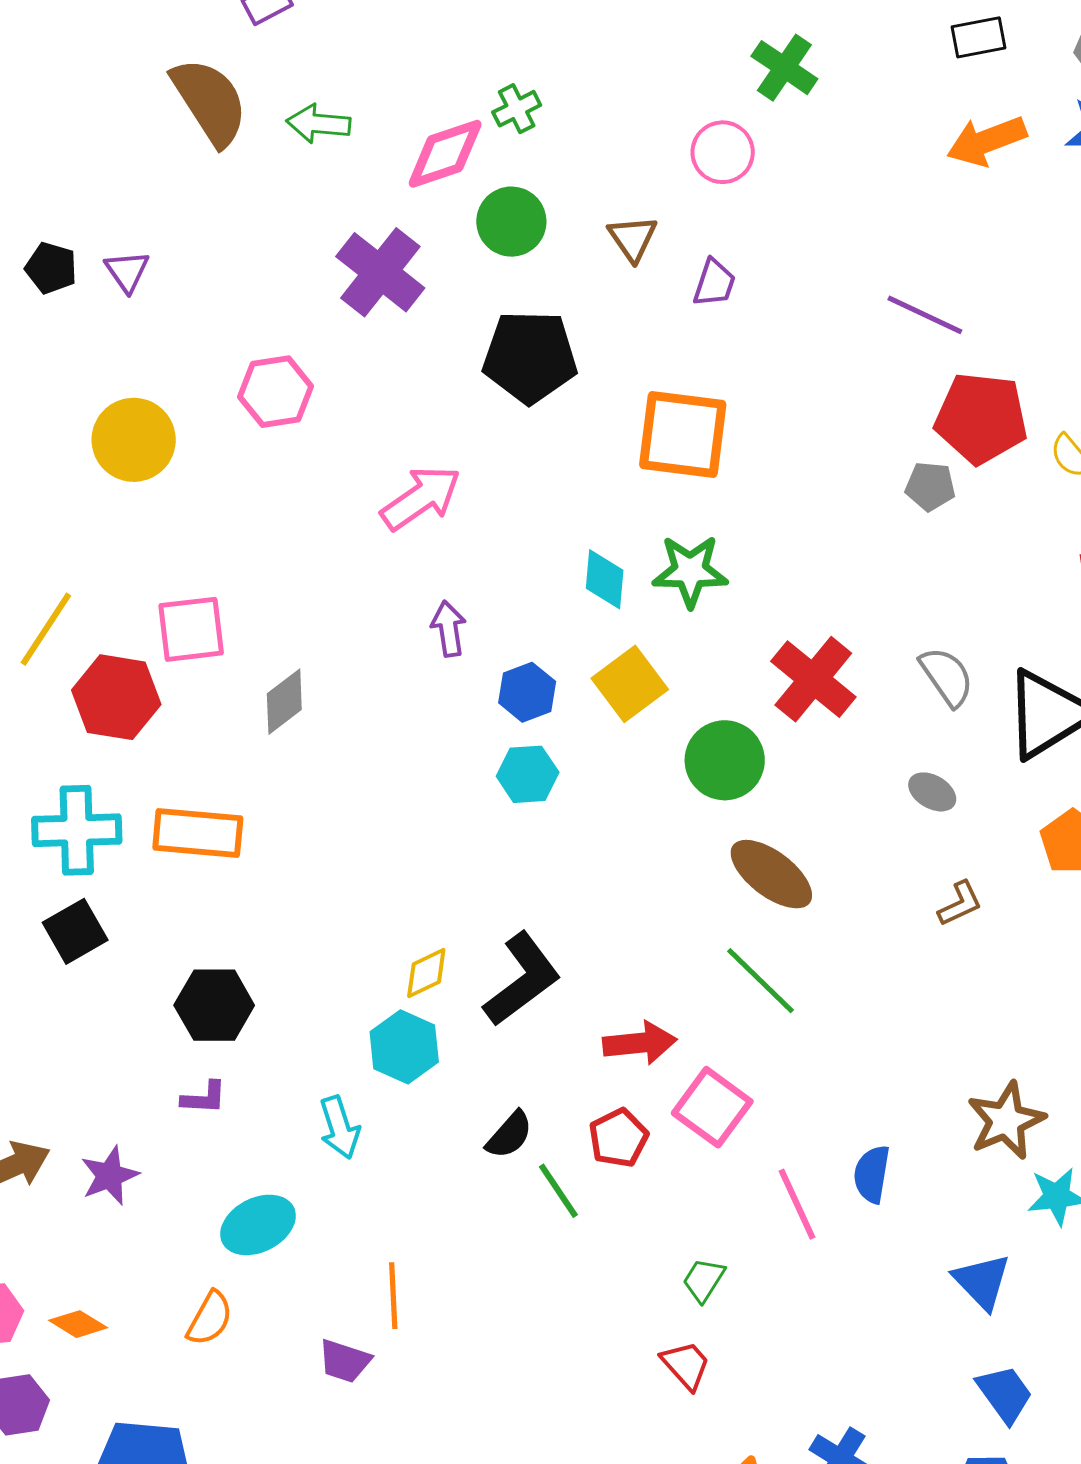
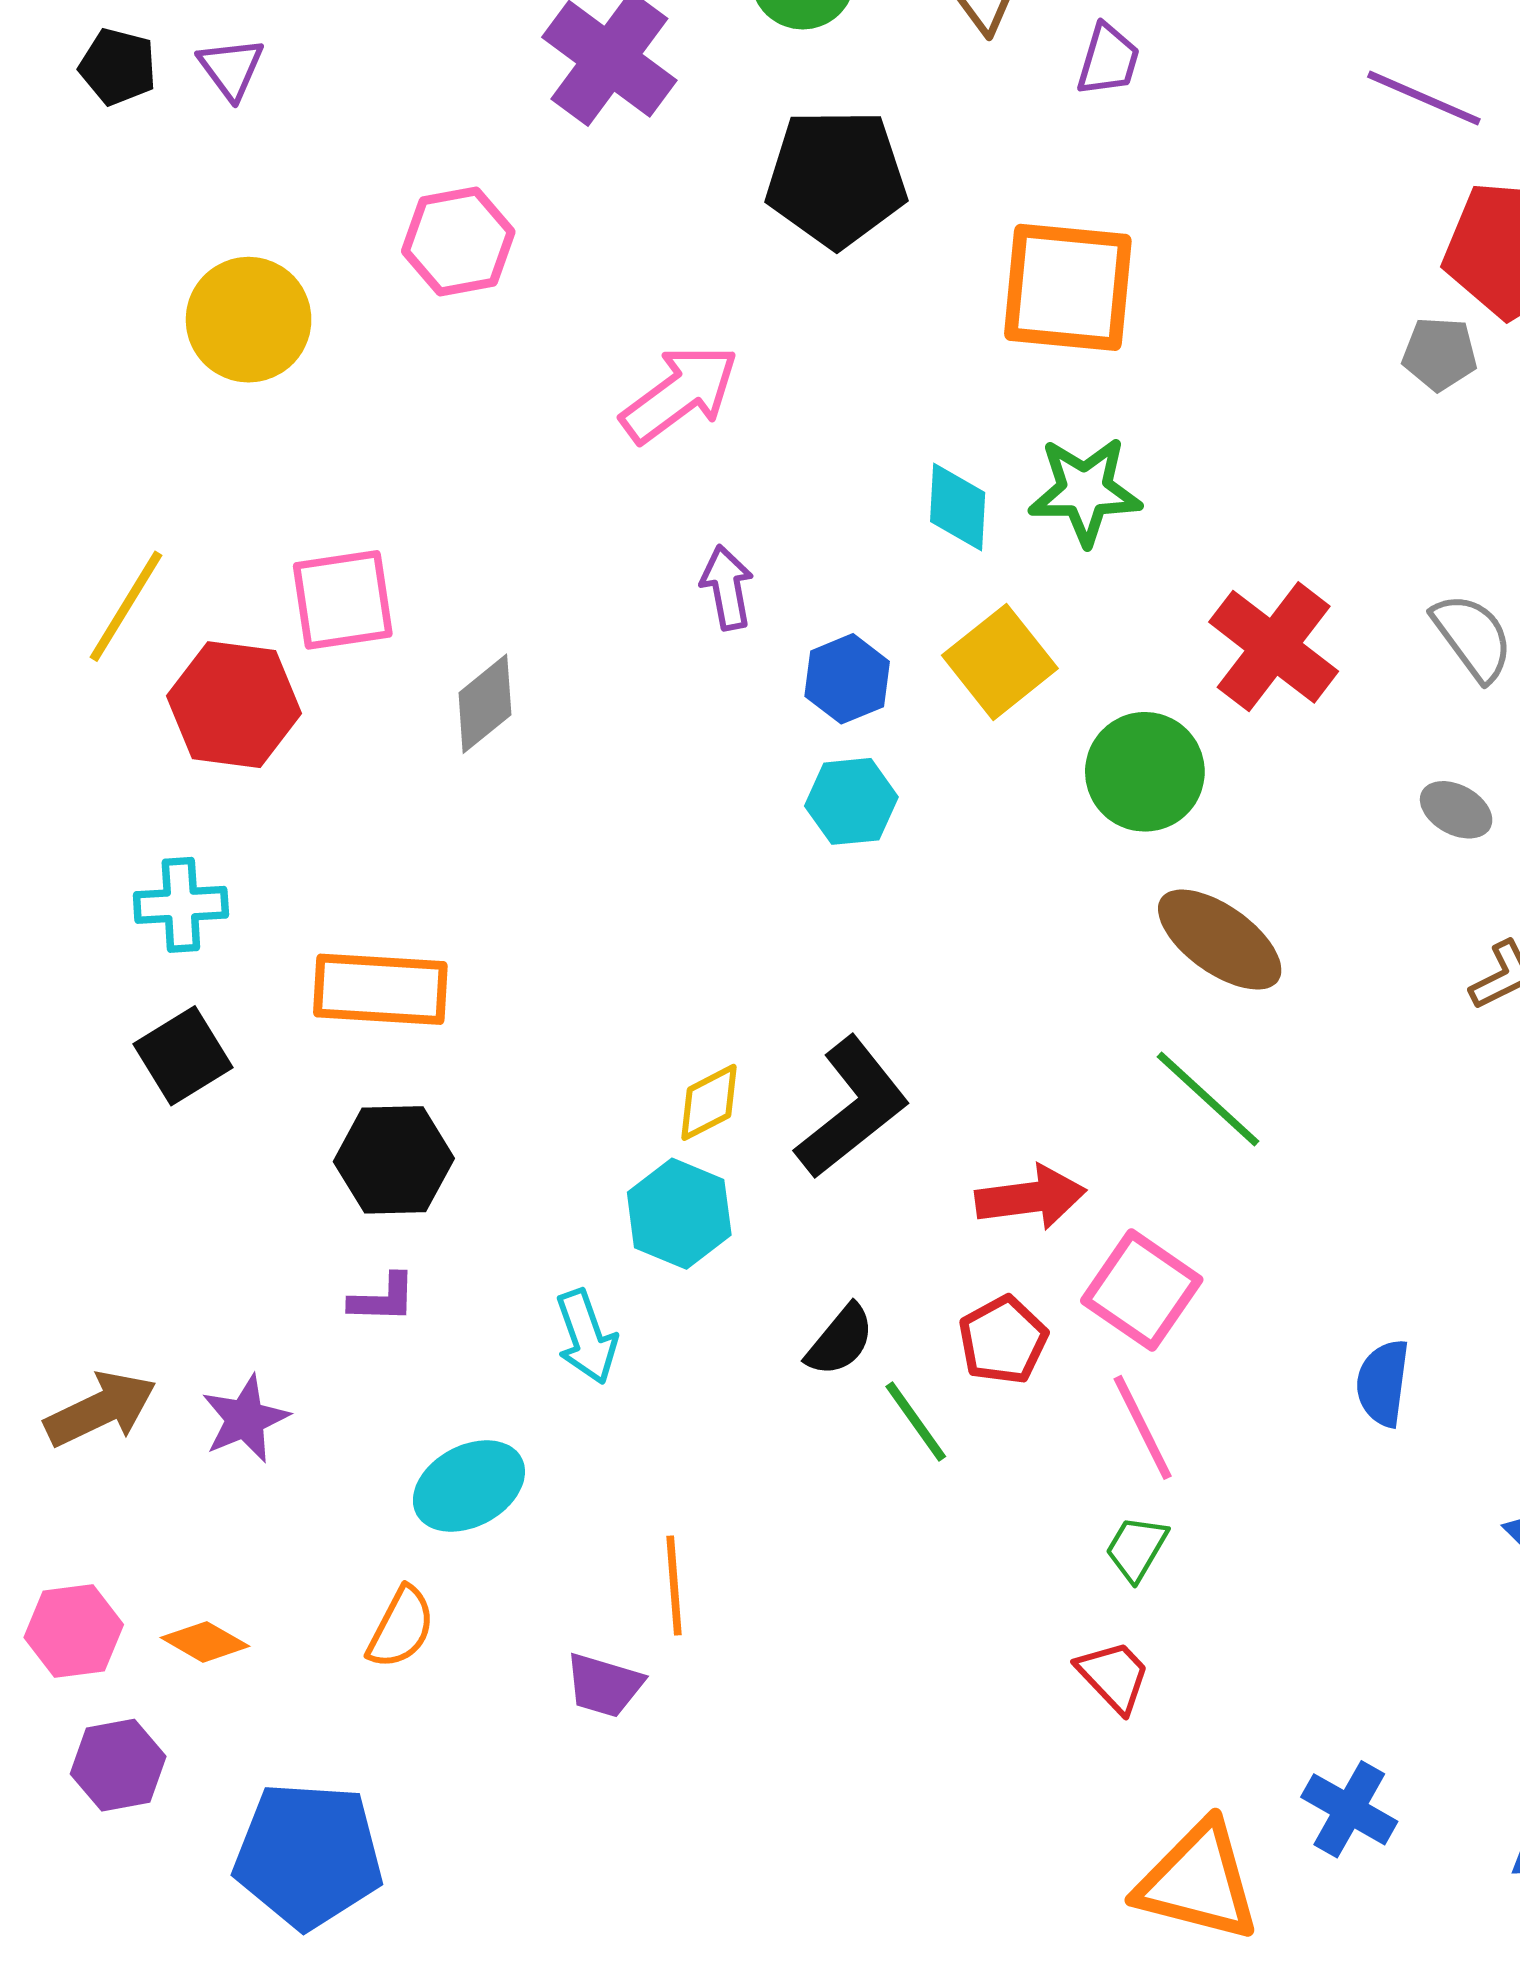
cyan cross: (77, 830) -> (181, 905), size x0.7
orange rectangle: (198, 833) -> (380, 989), moved
pink line: (797, 1204) -> (1143, 1427), moved

